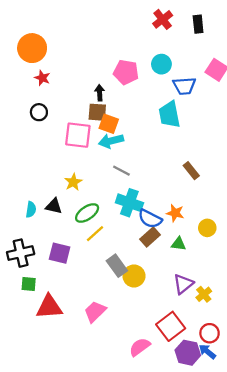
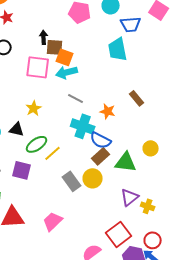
black arrow: (100, 93) -> (44, 37), moved
green ellipse: (87, 213) -> (37, 144), moved
orange star: (175, 213) -> (108, 111), moved
green triangle: (179, 244) -> (126, 162), size x1.6
yellow circle: (134, 276) -> (93, 178), moved
yellow cross: (204, 294) -> (148, 206), turned -32

